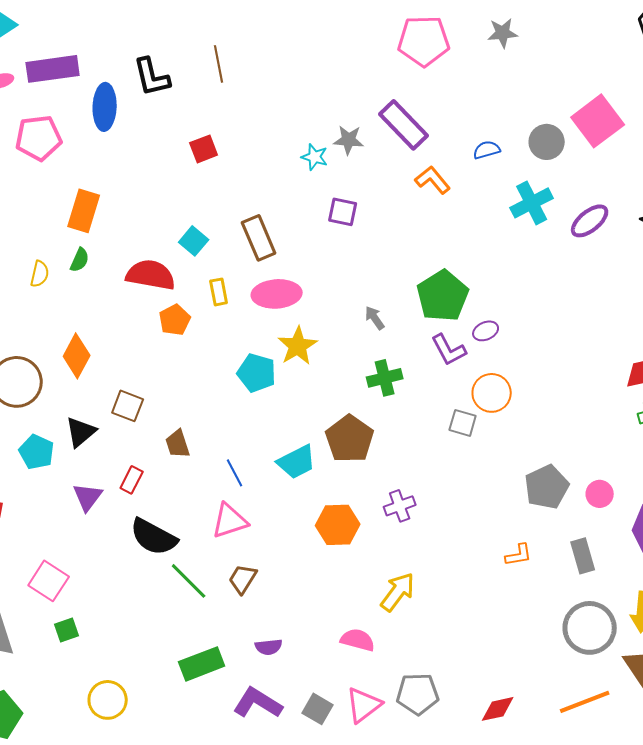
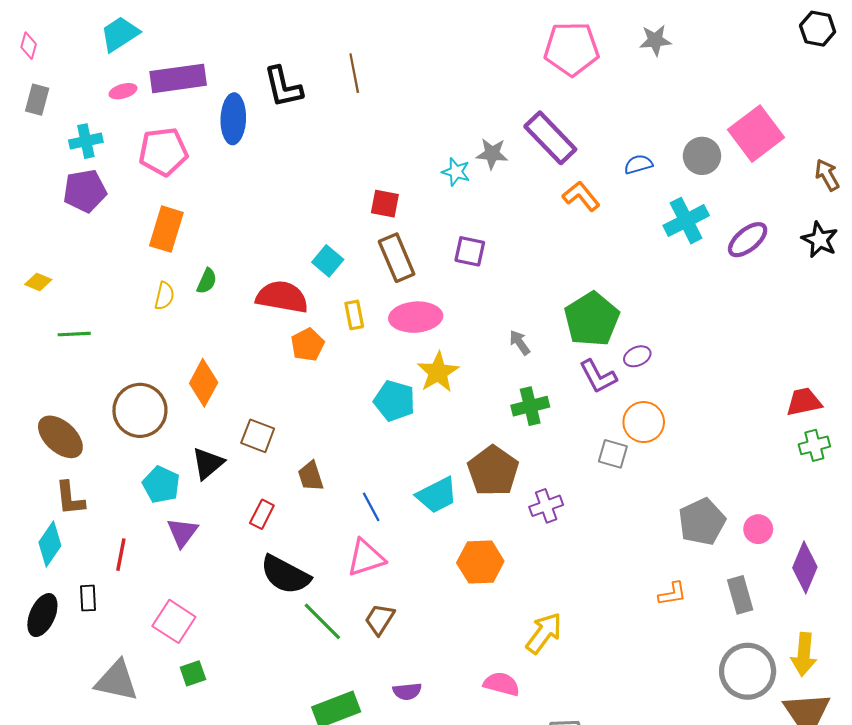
red square: (204, 149) -> (385, 204), moved, turned 32
orange rectangle: (84, 211) -> (166, 229), moved
purple square: (343, 212) -> (470, 251), moved
purple triangle: (88, 497) -> (182, 532), moved
purple cross: (400, 506) -> (546, 506), moved

